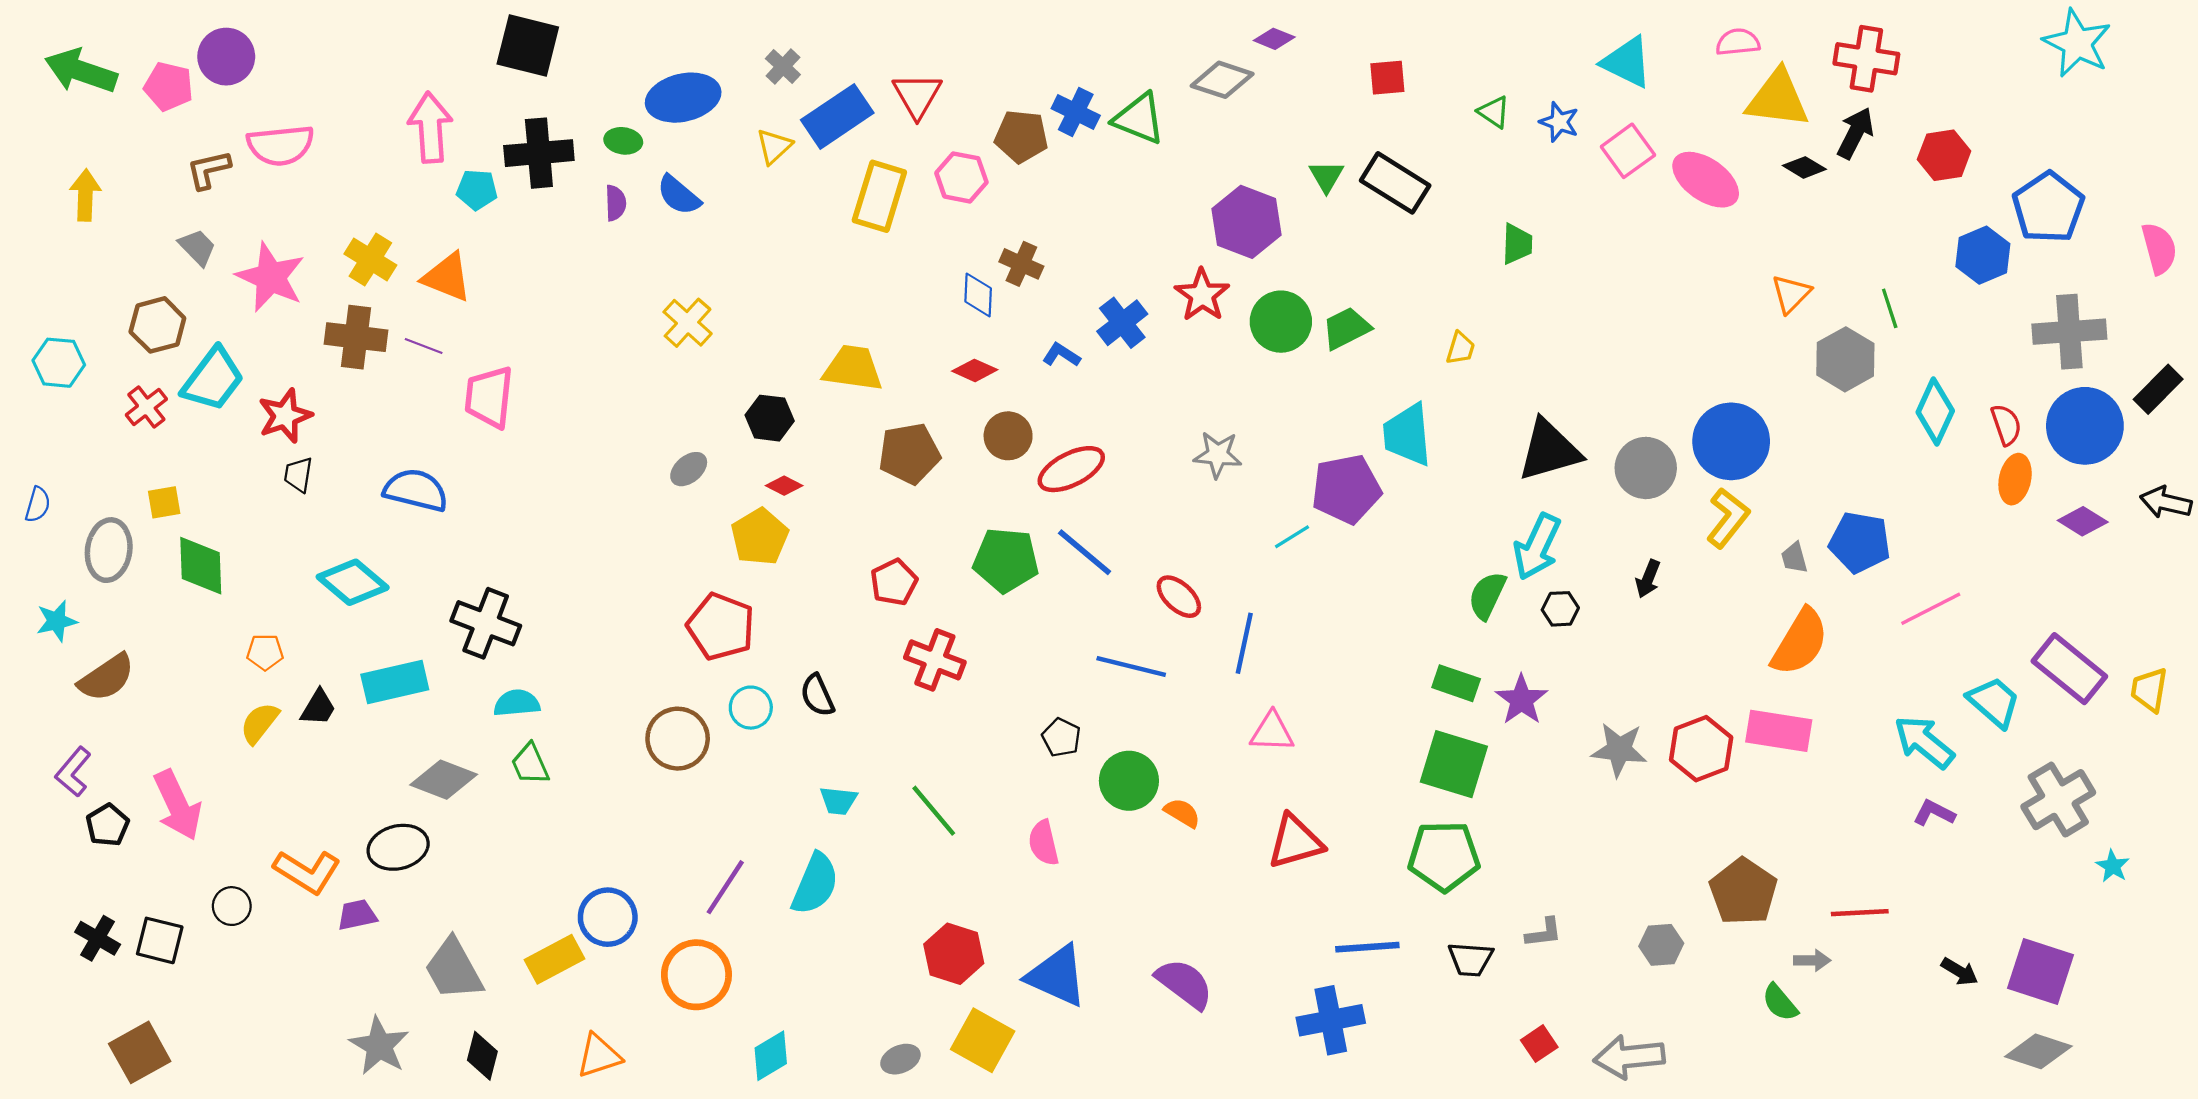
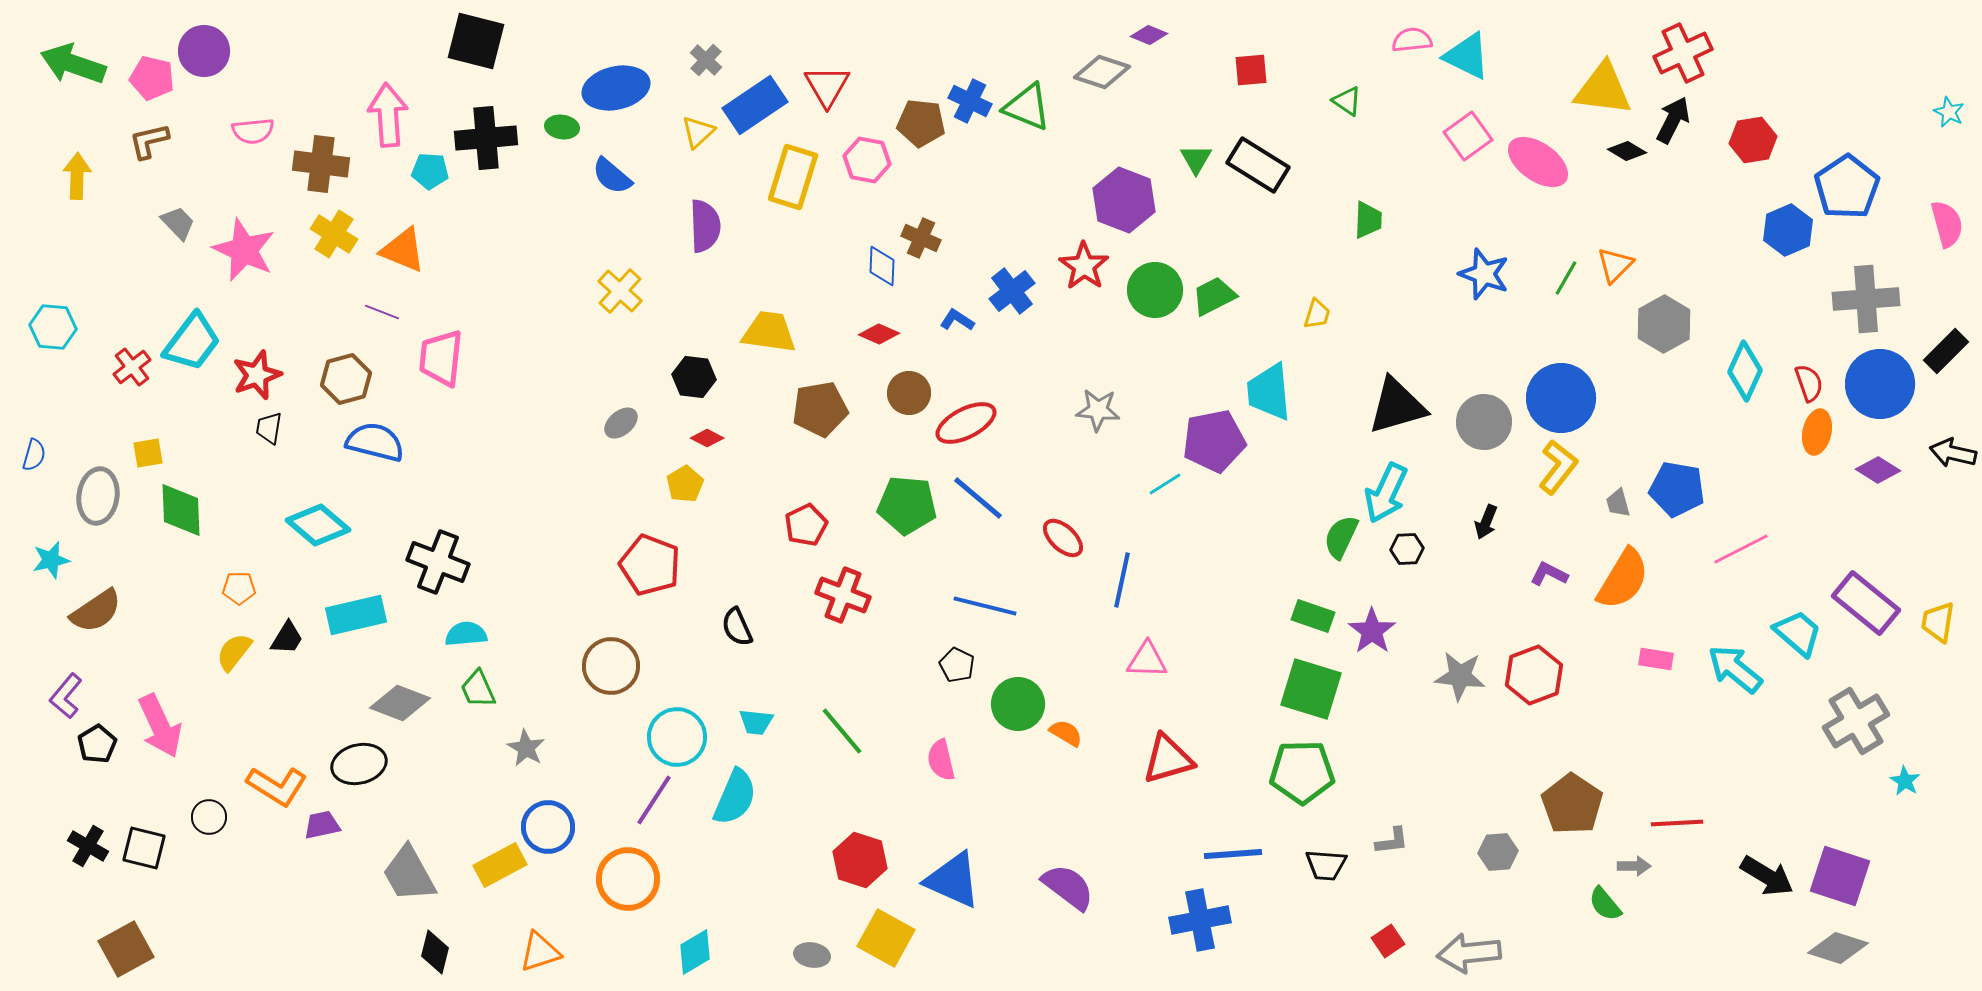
pink semicircle: (1738, 42) -> (1412, 40), moved
cyan star: (2077, 43) -> (1949, 112), moved, size x0.5
red cross: (1866, 59) -> (1683, 53), turned -34
blue star: (1559, 122) -> (1484, 274), moved, size x1.4
pink semicircle: (281, 145) -> (253, 131), size x0.7
brown L-shape: (208, 170) -> (149, 141), moved
purple semicircle: (615, 203) -> (705, 226), moved, size x1.6
green line: (1890, 308) -> (1566, 278), moved, turned 48
brown hexagon: (157, 325) -> (346, 379), moved
brown cross: (356, 337) -> (321, 164), moved
yellow pentagon: (760, 537) -> (685, 484), size x0.7
blue line: (1131, 666) -> (985, 606), moved
cyan circle: (751, 708) -> (677, 737), moved, size x1.5
pink rectangle: (1779, 731) -> (1656, 659), moved, size x0.6
purple L-shape: (1934, 813) -> (1549, 574), moved
black arrow: (1960, 971) -> (1767, 876), size x1.6
gray star: (379, 1046) -> (526, 748), moved, size x0.7
gray ellipse: (900, 1059) -> (812, 955), turned 32

